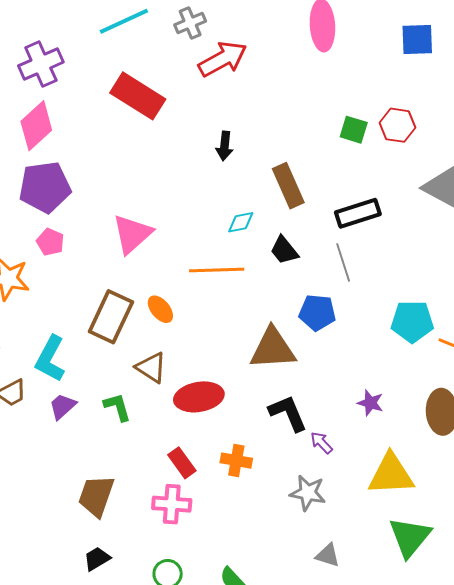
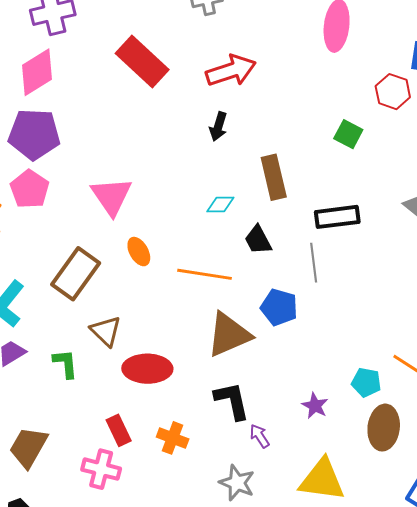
red arrow: (223, 59) -> (231, 71), moved
red hexagon: (398, 125) -> (393, 92), moved
pink triangle: (132, 234) -> (111, 196), turned -33
pink pentagon: (50, 242) -> (30, 189), size x1.4
orange line: (217, 270) -> (205, 274), moved
orange ellipse: (160, 309) -> (139, 252), moved
cyan pentagon: (412, 322) -> (366, 382), moved, size x0.7
brown triangle: (273, 349) -> (229, 335), turned -30

